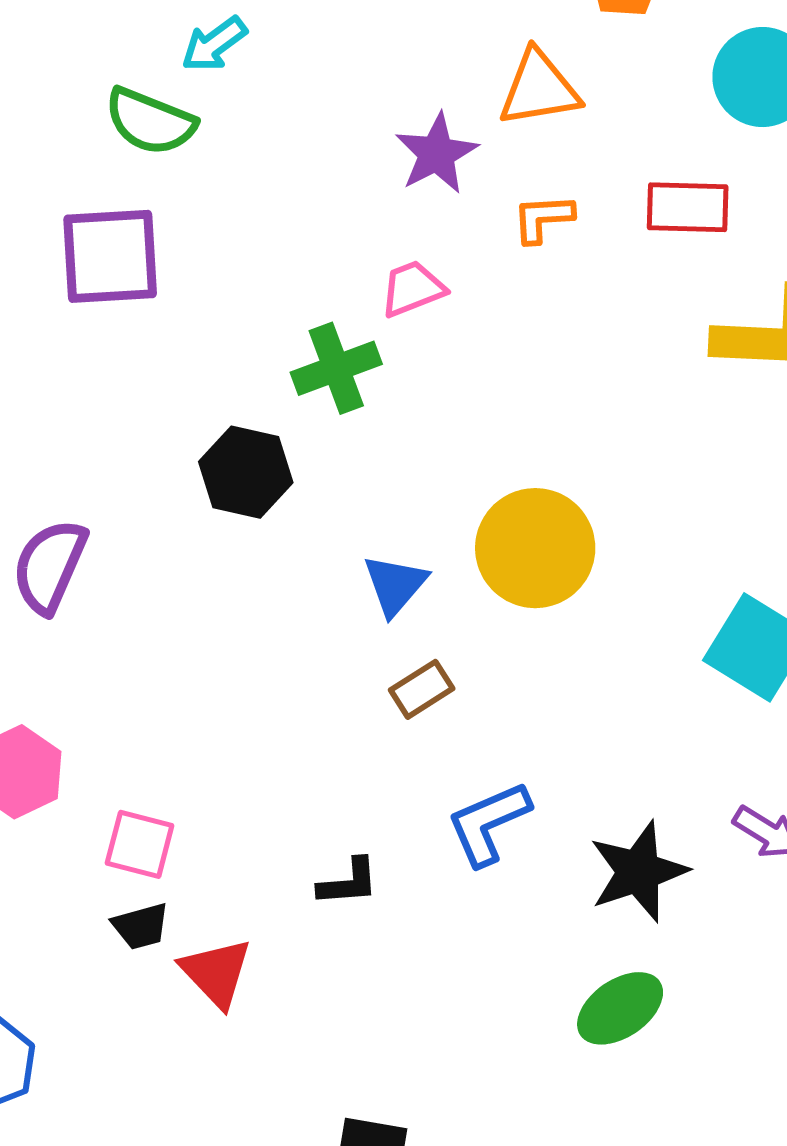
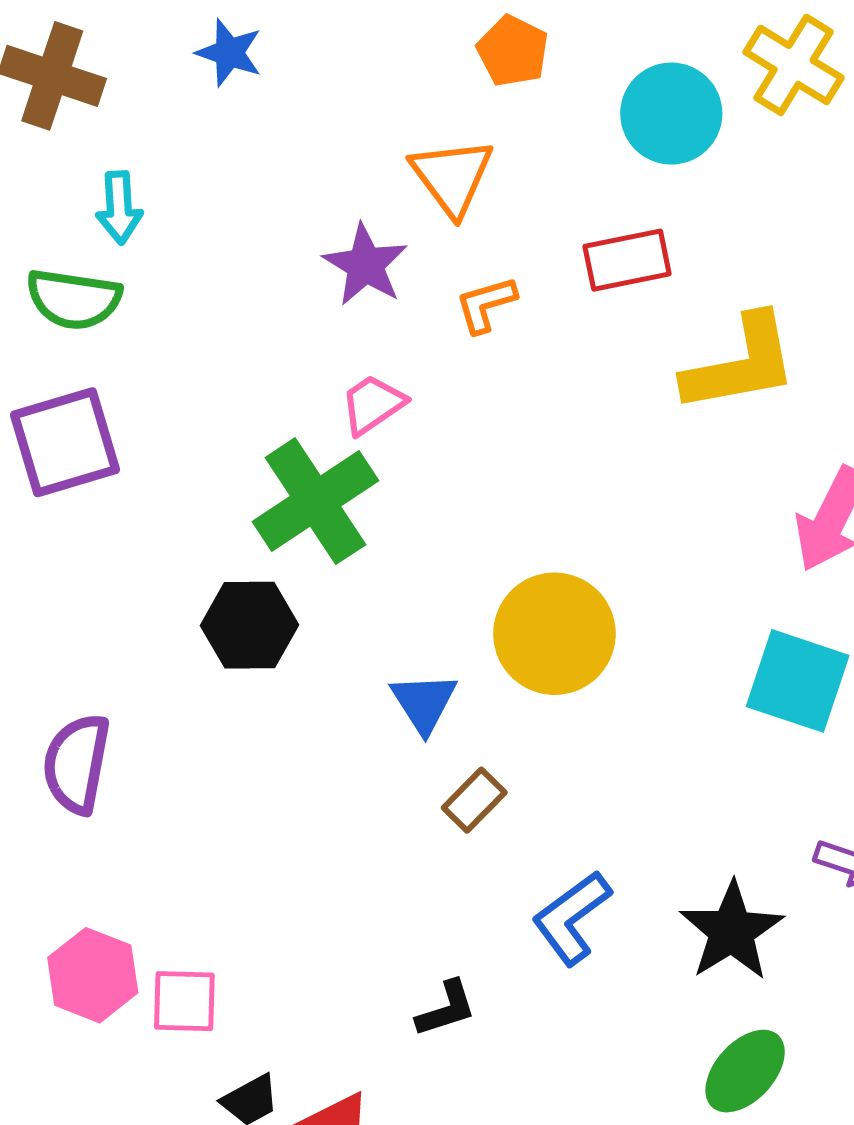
cyan arrow: (214, 44) -> (119, 208), turned -44
orange triangle: (539, 89) -> (452, 177), turned -44
green cross: (336, 368) -> (315, 501), size x1.4
pink square: (140, 844) -> (184, 1001), moved

